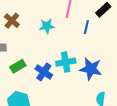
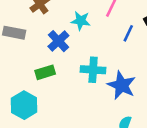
green rectangle: (18, 66) -> (45, 72), moved
blue cross: (44, 72) -> (58, 41), moved

